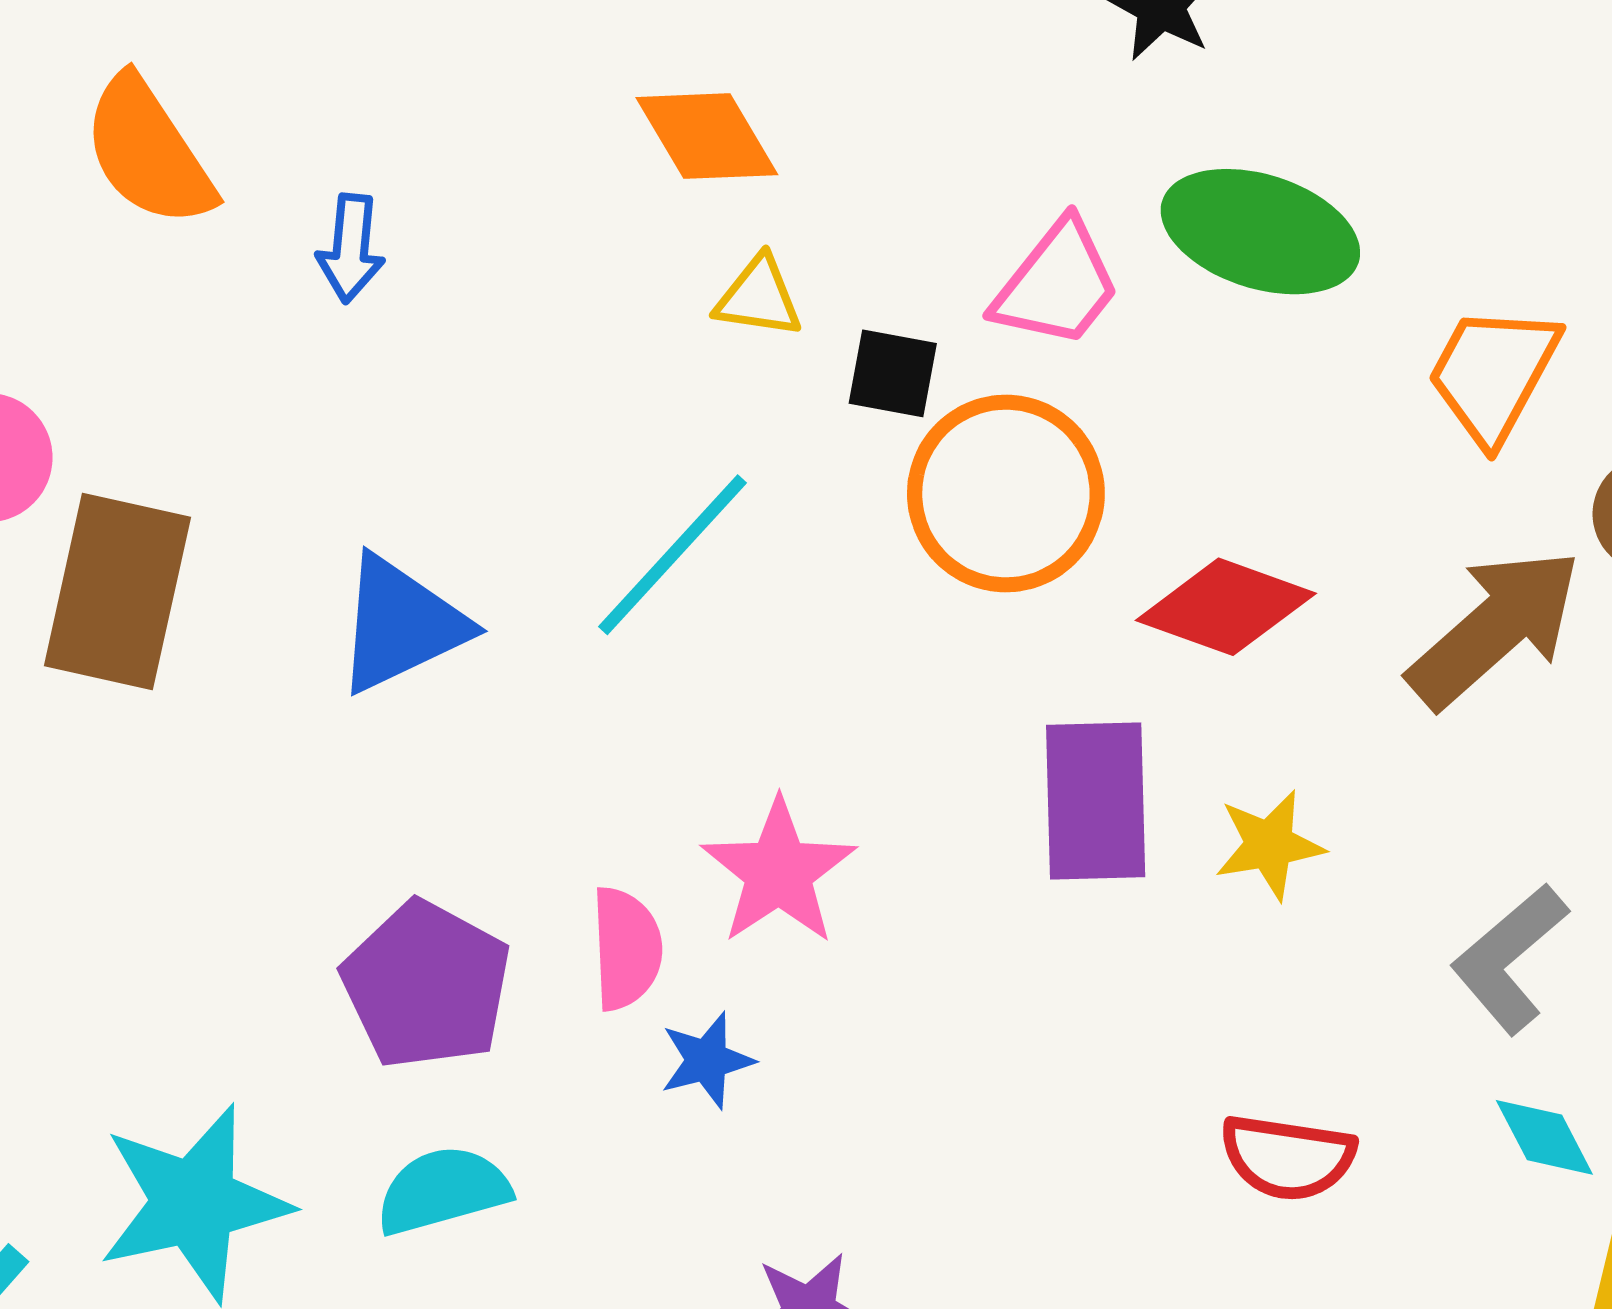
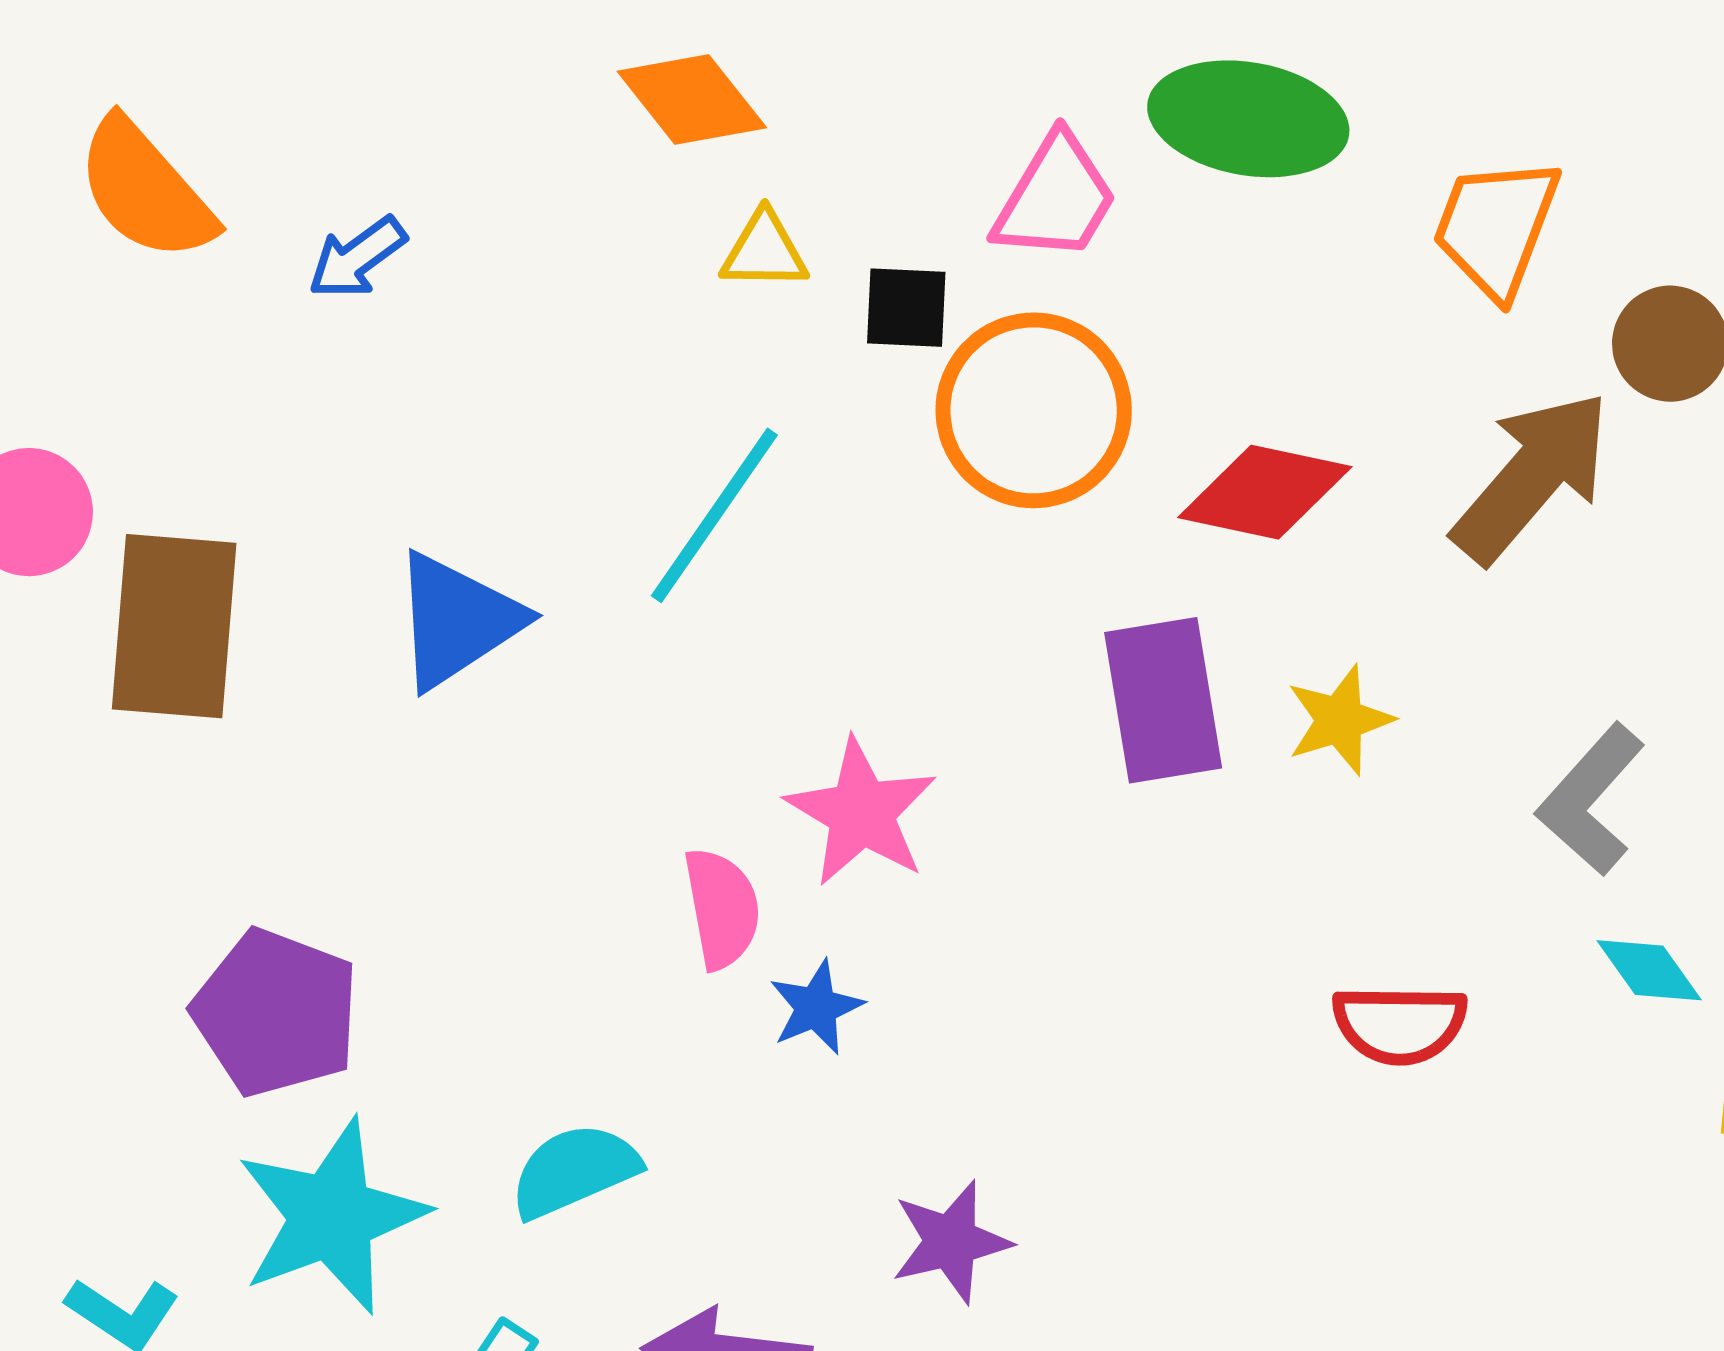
blue arrow: (351, 248) -> (357, 258), turned 56
purple pentagon: (426, 985) -> (276, 1013), moved

